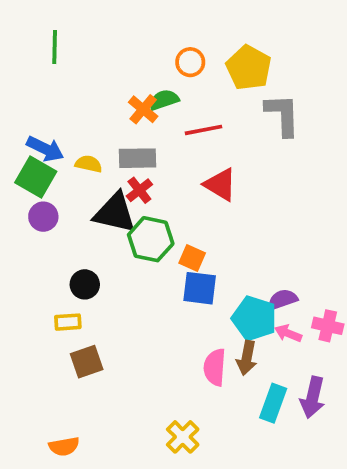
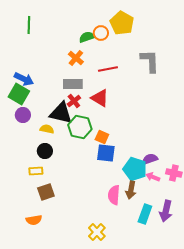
yellow pentagon: (249, 68) -> (122, 23), moved
green semicircle: (164, 100) -> (87, 37), moved
yellow semicircle: (89, 164) -> (47, 129), moved
red triangle: (220, 185) -> (100, 98), moved
orange semicircle: (64, 446) -> (34, 220), moved

